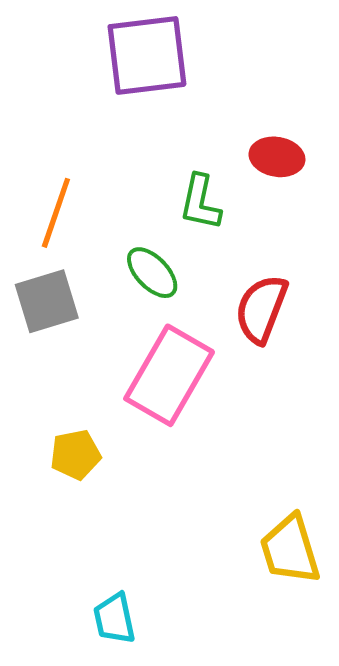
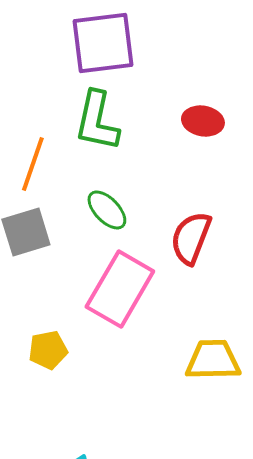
green L-shape: (200, 202) -> (97, 121), moved, size x1.4
yellow trapezoid: (290, 550) -> (213, 360), moved, turned 106

